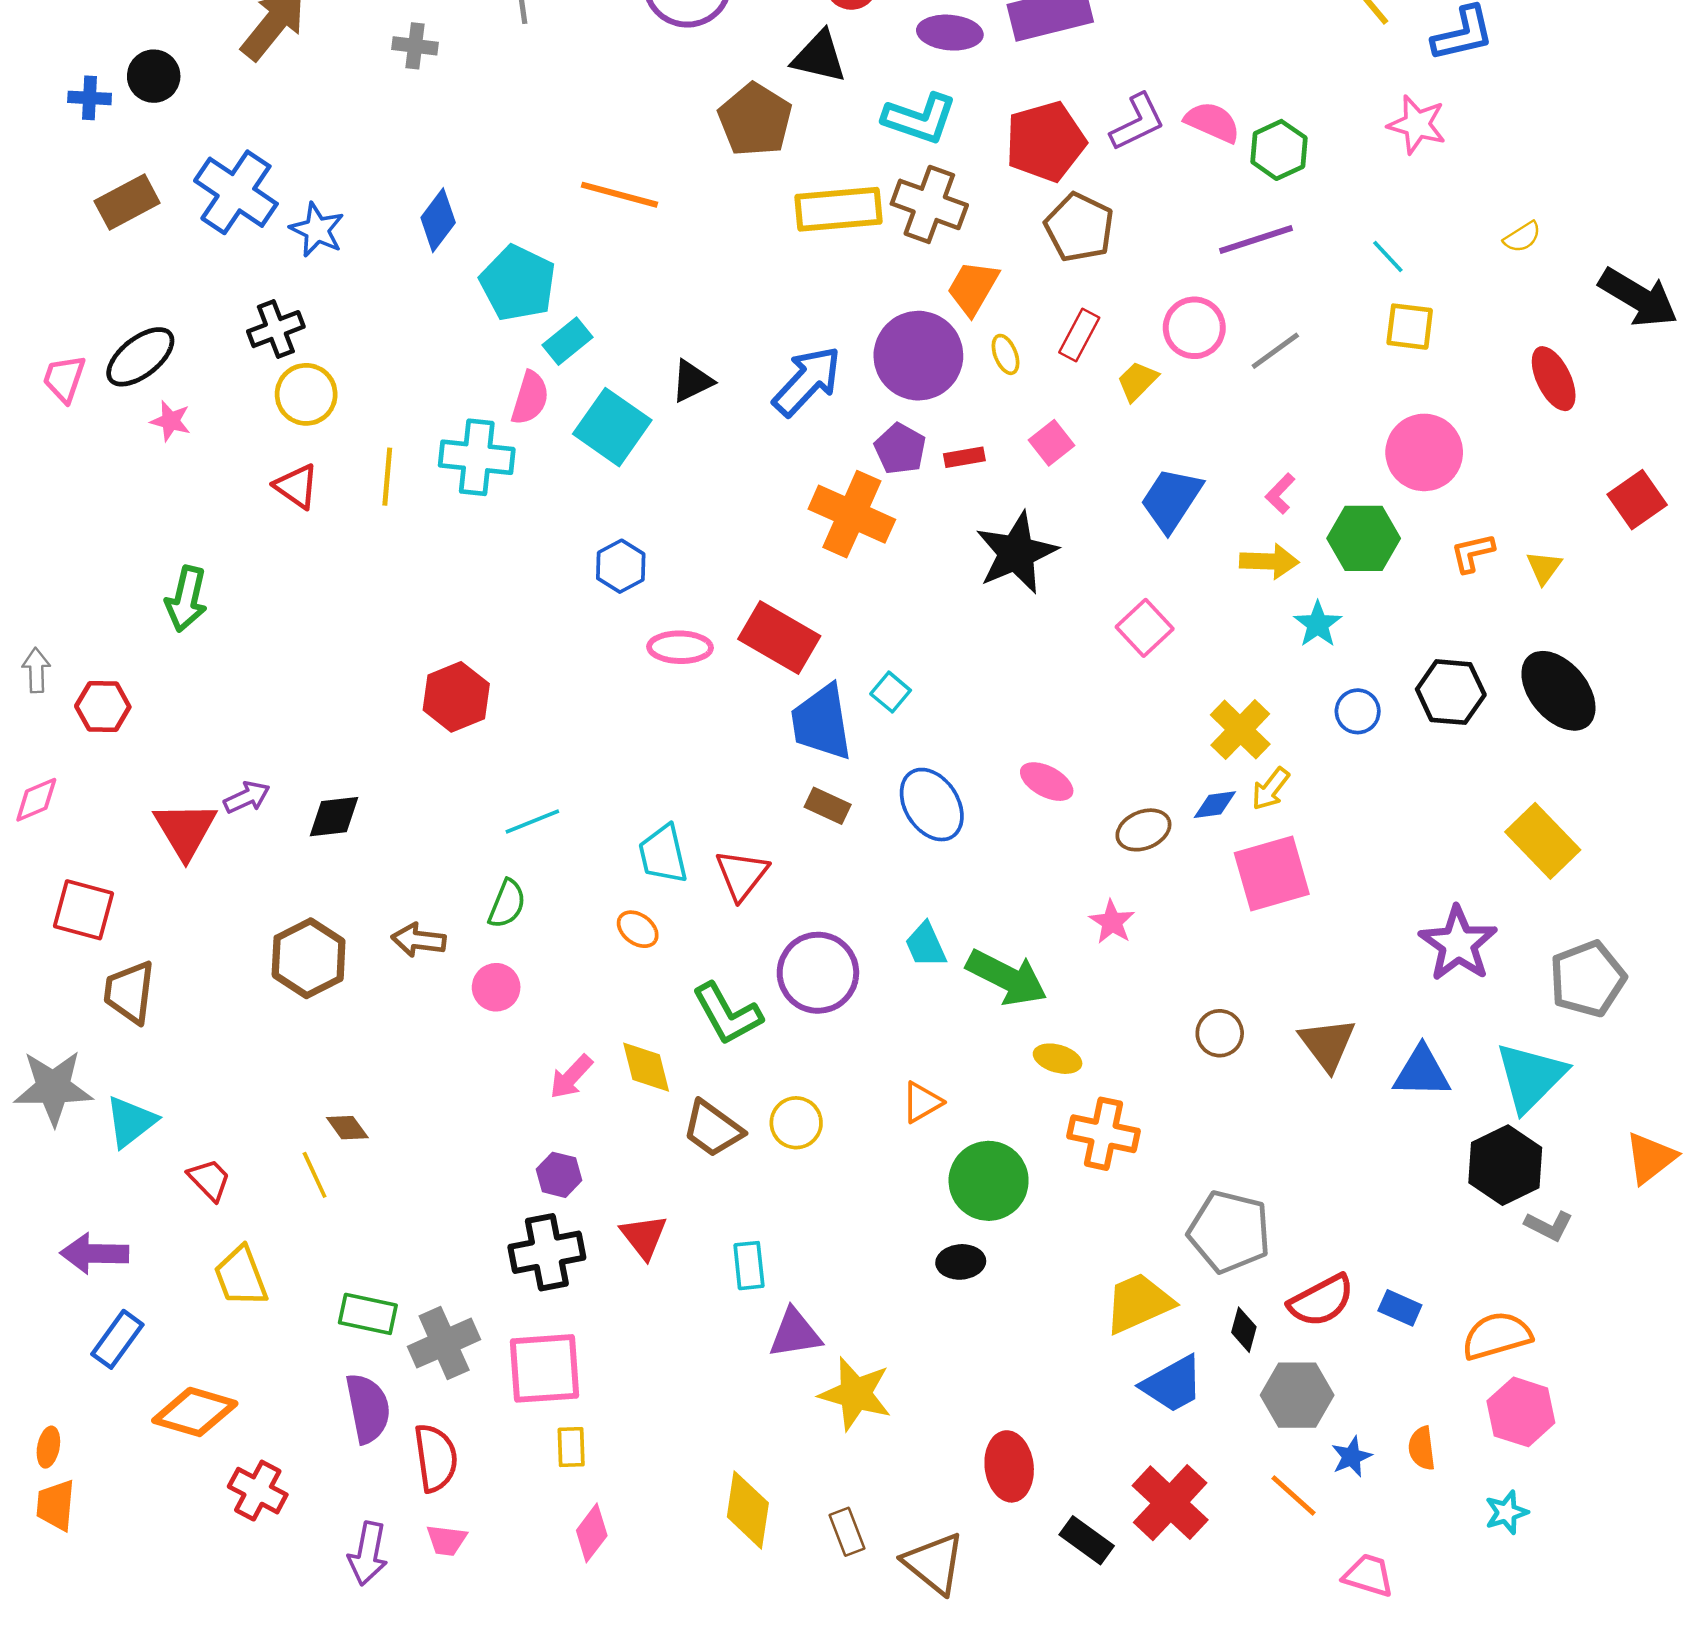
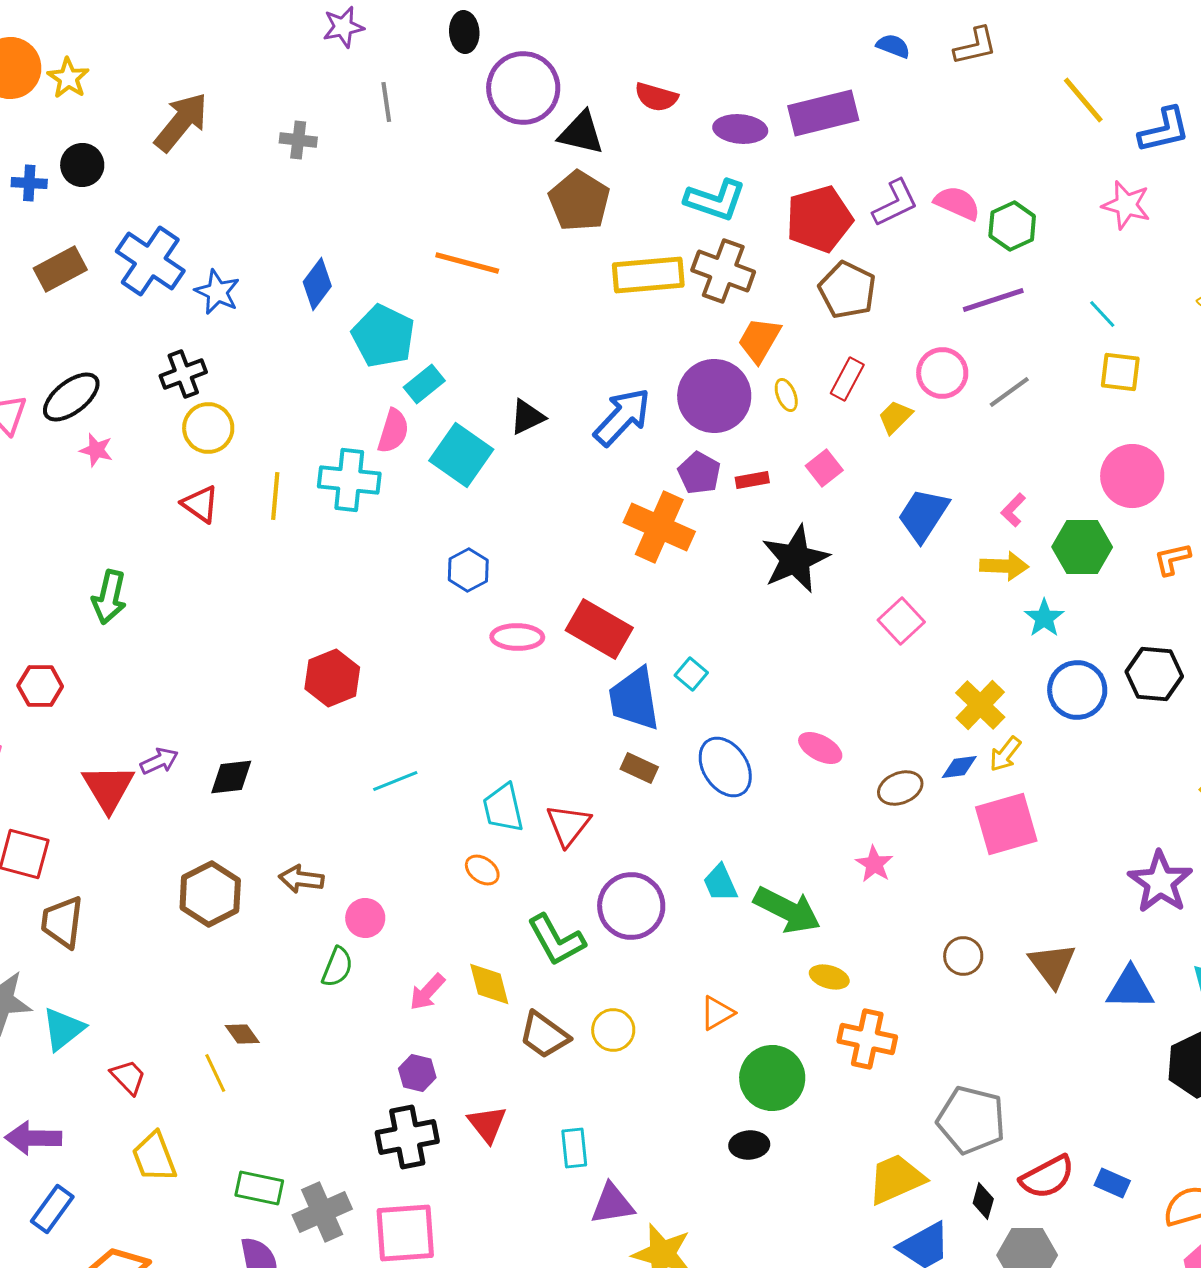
black triangle: (819, 57) -> (581, 133), moved
blue circle: (1358, 711) -> (1077, 690), size x1.6
green semicircle: (507, 904) -> (337, 967), moved

